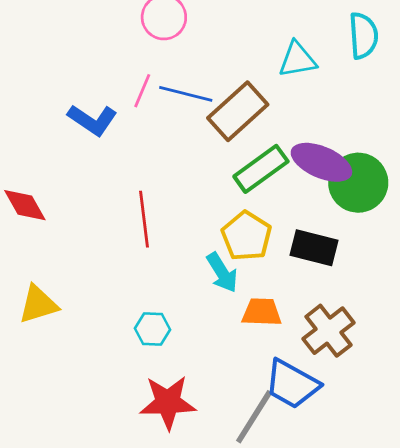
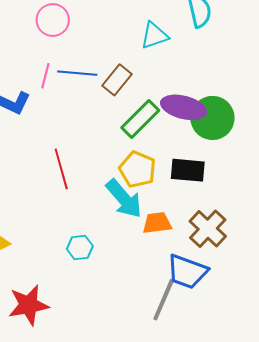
brown rectangle: (238, 111) -> (117, 80), size x0.7
cyan arrow: (222, 273) -> (124, 199), size x1.4
red star: (168, 402) -> (28, 305), moved

